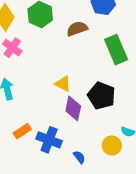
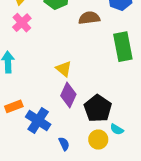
black pentagon: (101, 96) -> (98, 108), moved

